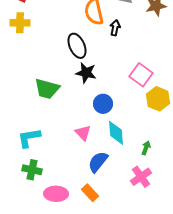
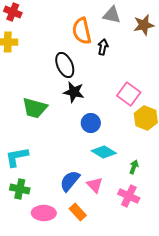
pink triangle: (83, 133) -> (95, 185), moved
cyan diamond: (116, 133) -> (104, 152), turned -55
blue semicircle: (98, 162) -> (70, 181), moved
pink cross: (141, 177) -> (129, 196), turned -30

